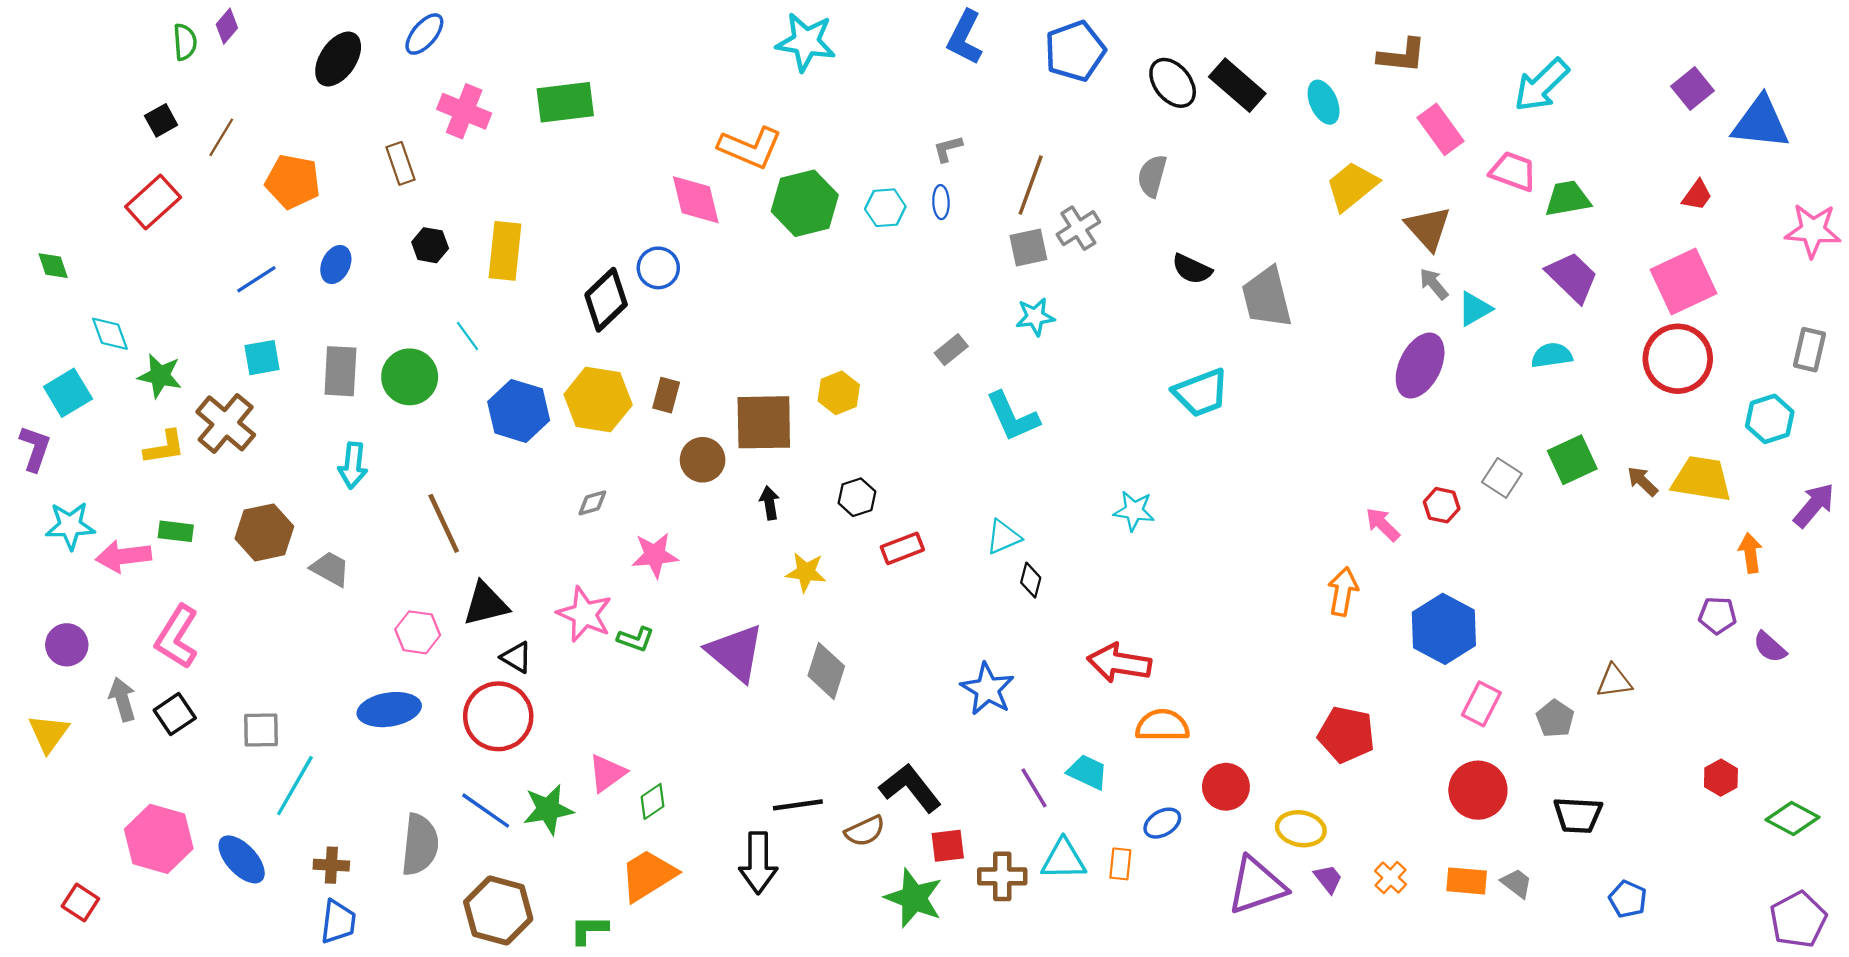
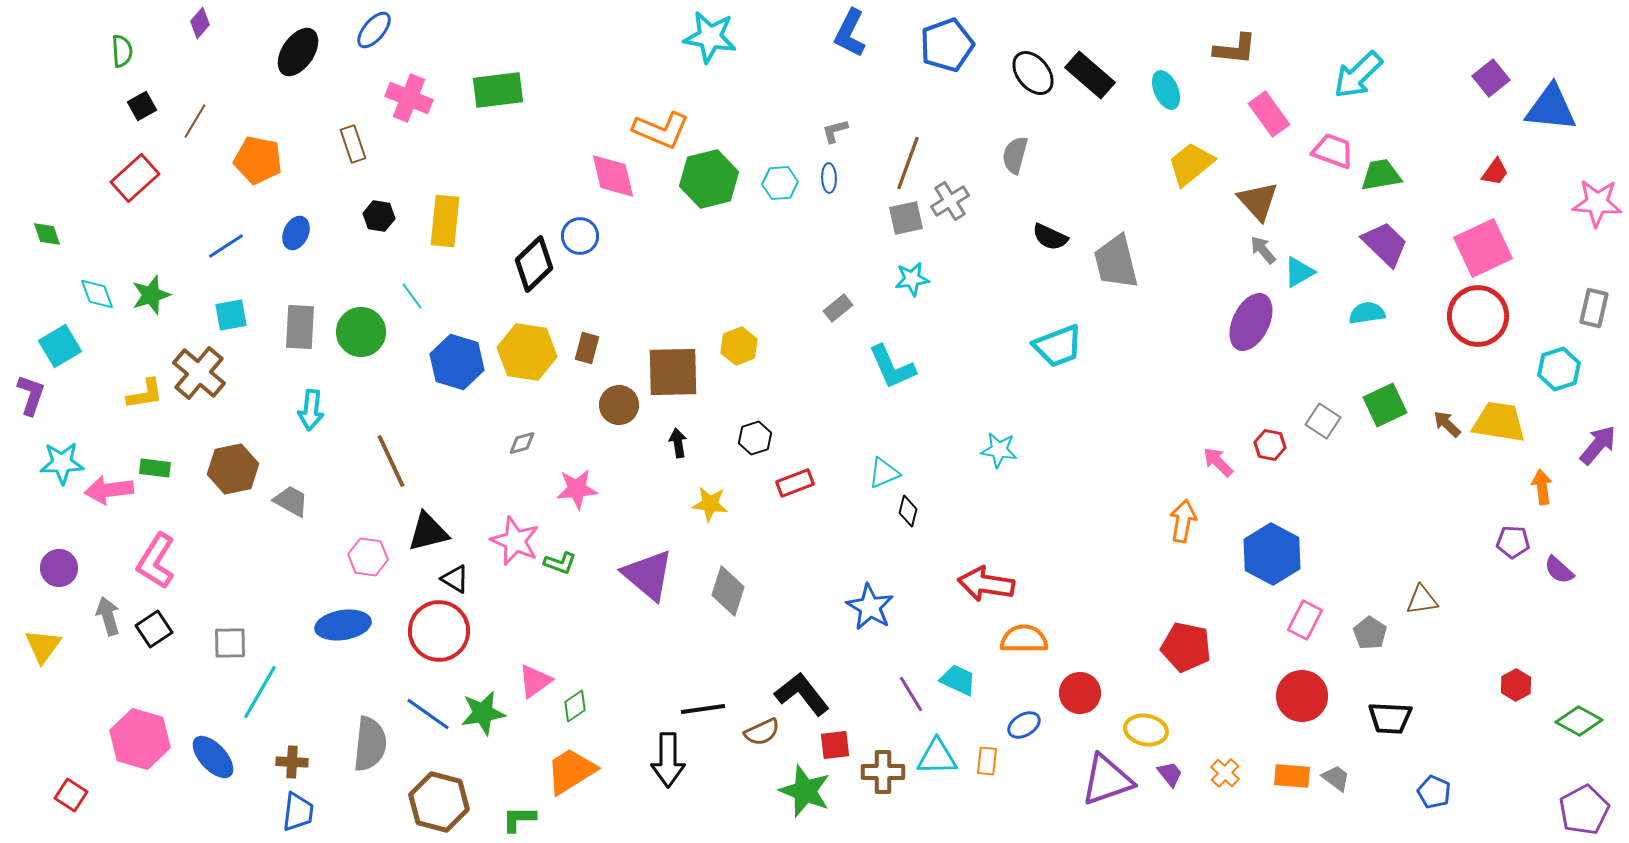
green semicircle: (185, 42) -> (122, 51), moved
green star: (160, 376) -> (151, 295), moved, turned -30

